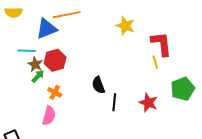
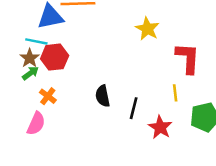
cyan line: (27, 51) -> (36, 41), moved
yellow line: (155, 62) -> (175, 93), moved
black line: (114, 102) -> (134, 108), moved

